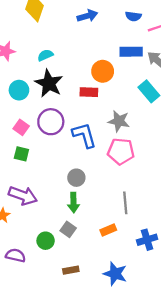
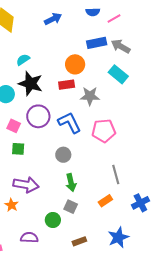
gray star: (119, 121) -> (90, 96), moved
gray circle: (76, 178) -> (63, 155), moved
blue star: (115, 274) -> (118, 237), turned -30

